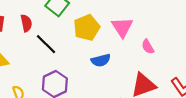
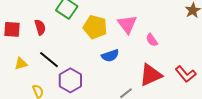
yellow pentagon: (87, 28) -> (95, 27), turned -30
black line: (46, 44) -> (49, 60), moved

